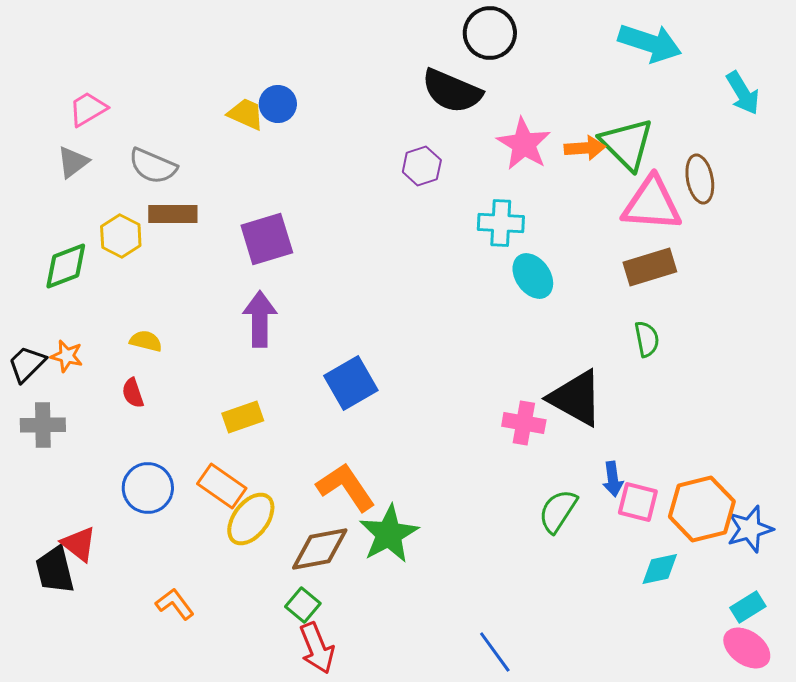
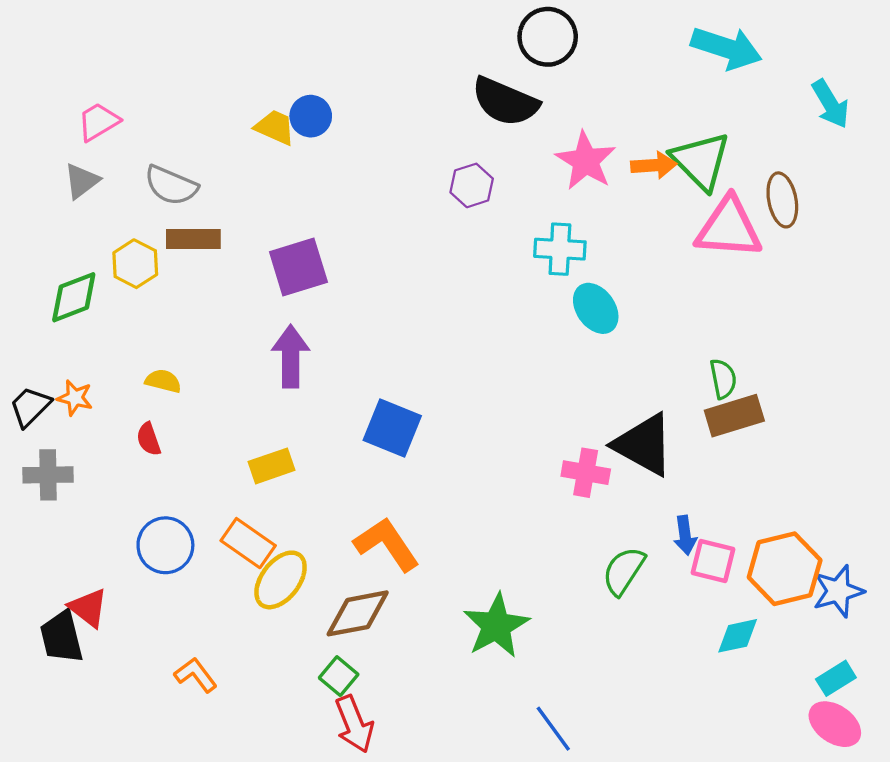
brown rectangle: (650, 267) -> (734, 416), moved
blue square: (351, 383) -> (392, 428), turned -38
green star: (389, 534) -> (496, 626), moved

